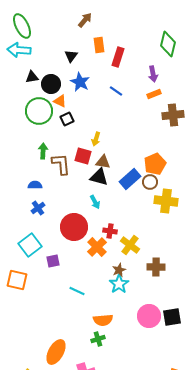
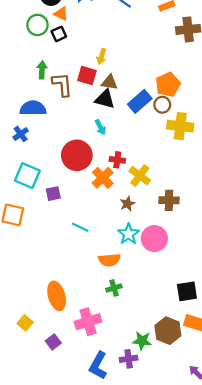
green circle: (39, 111) -> (37, 25), size x0.7
black square: (67, 119) -> (59, 34), moved
blue semicircle: (35, 185) -> (33, 108), size x1.6
blue cross: (38, 208) -> (21, 134), moved
cyan square: (30, 245) -> (27, 176), turned -30
cyan star: (119, 284) -> (129, 234), moved
pink circle: (149, 316) -> (154, 239), moved
black square: (172, 317) -> (187, 291), moved
green cross: (98, 339) -> (114, 288), moved
orange ellipse: (56, 352) -> (57, 296), turned -45

